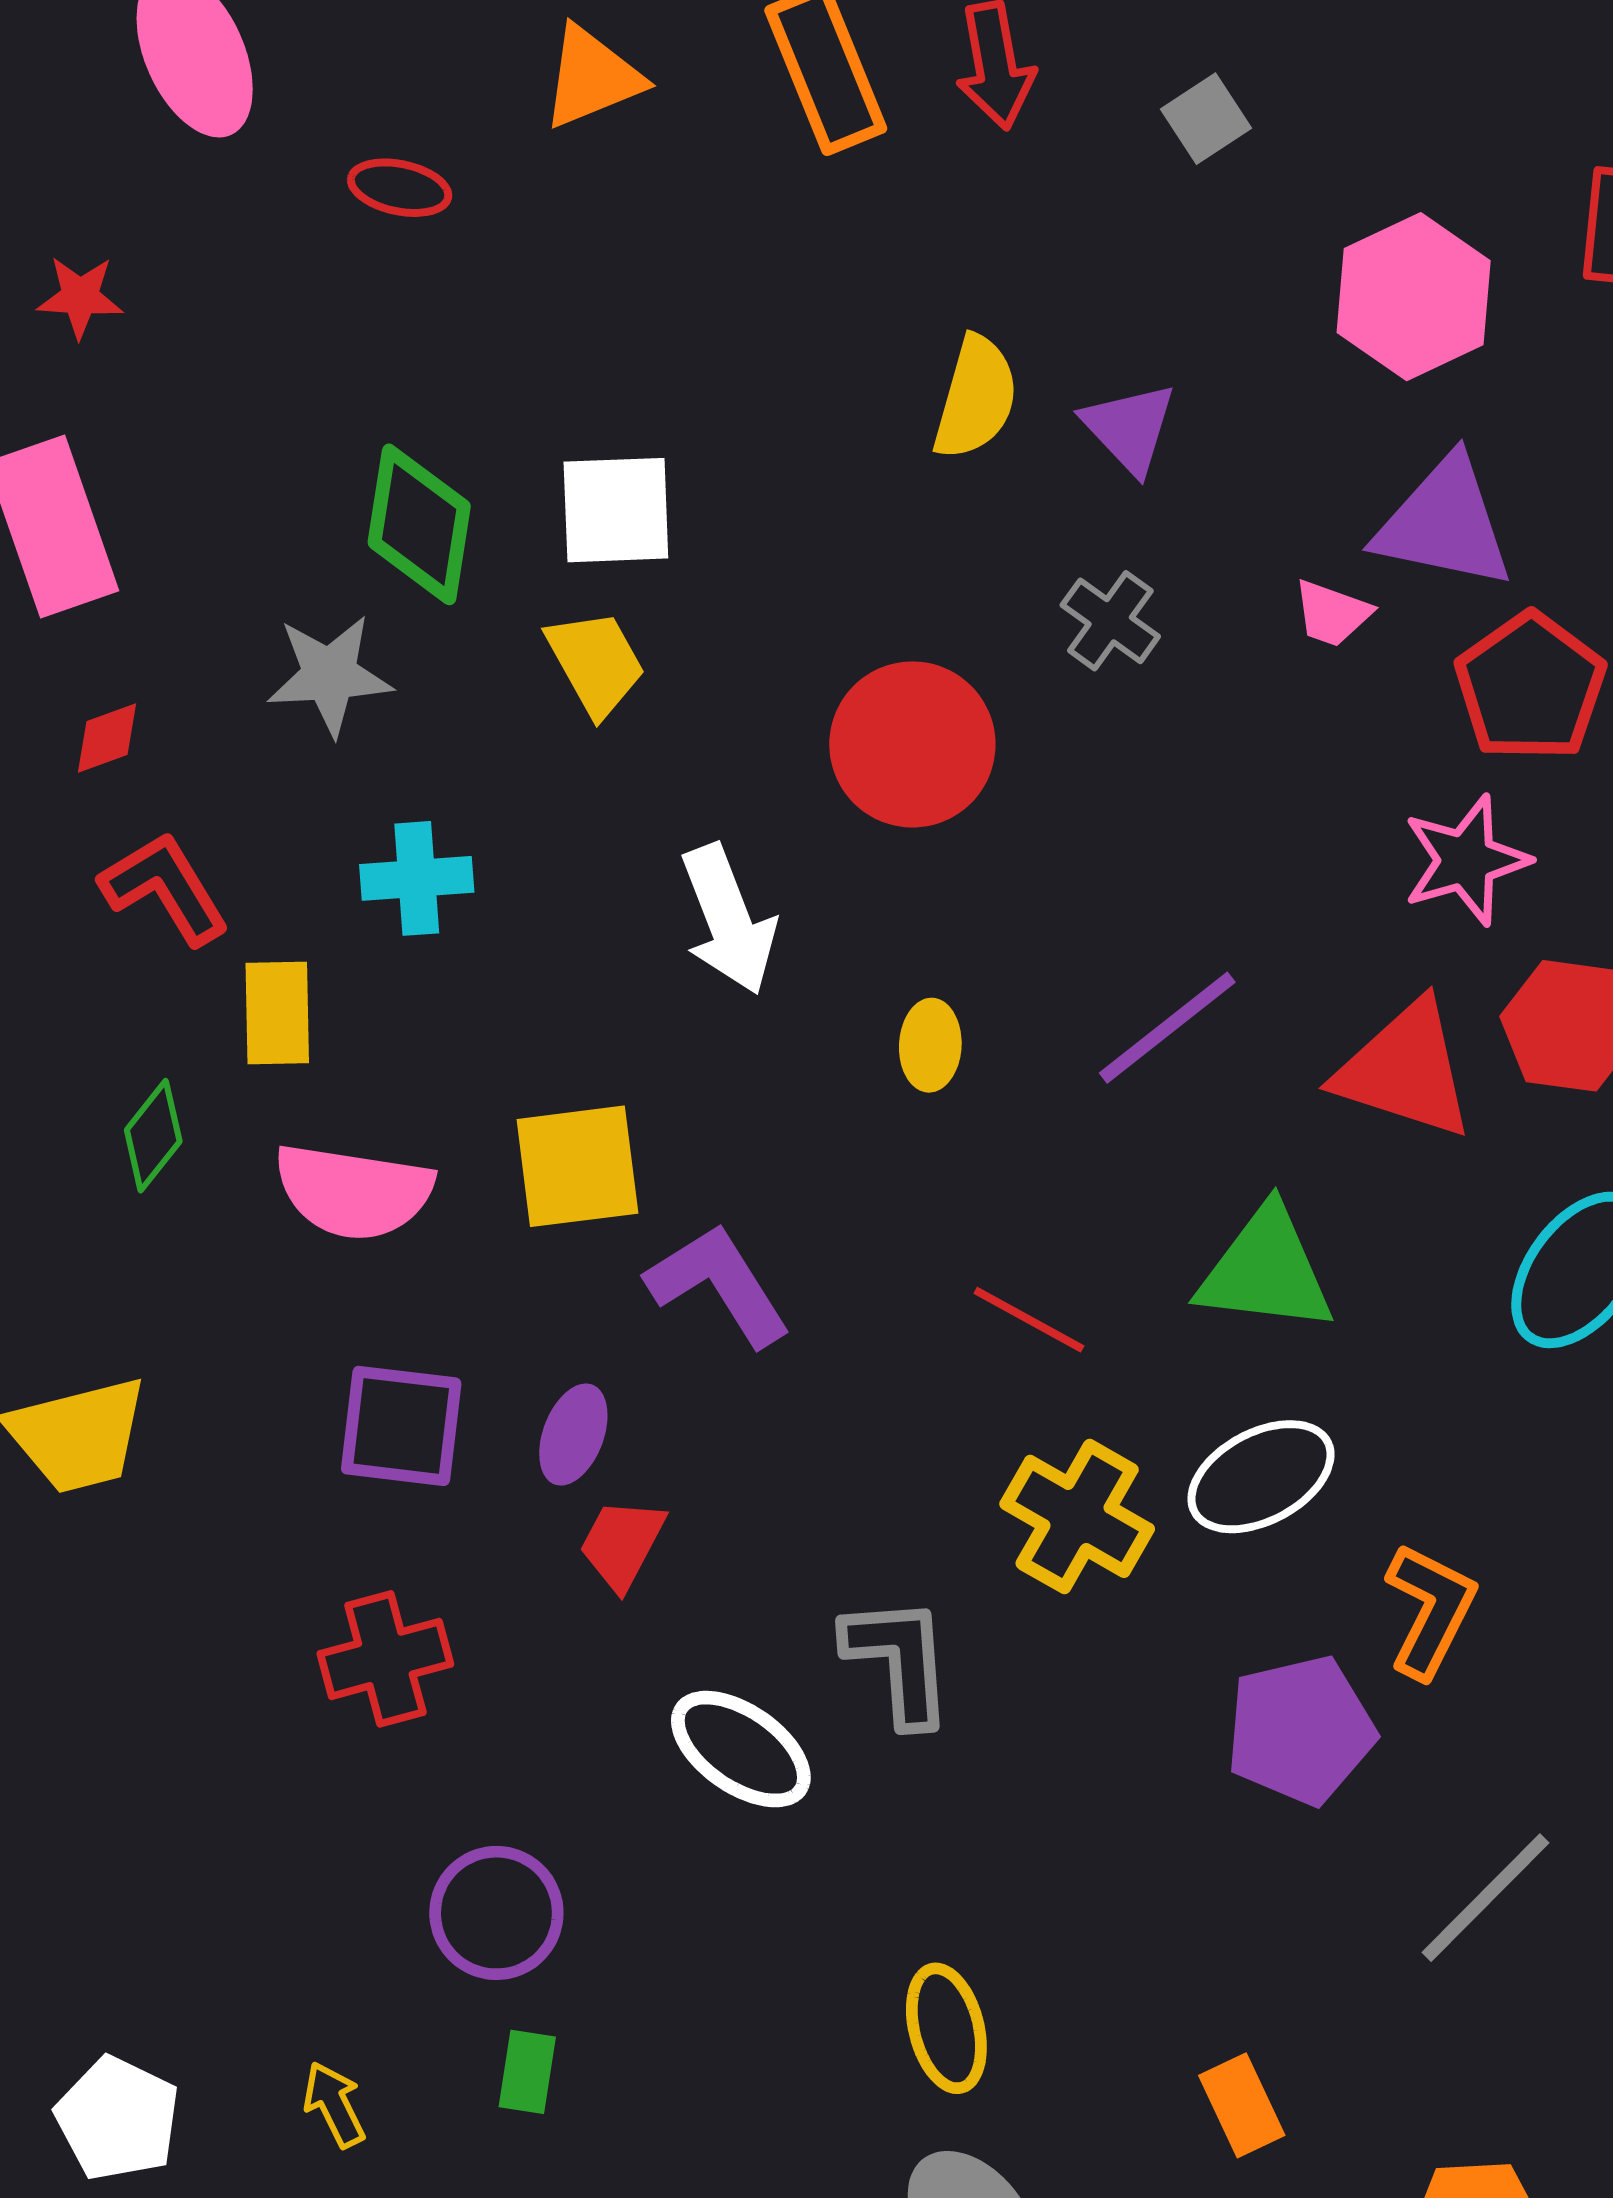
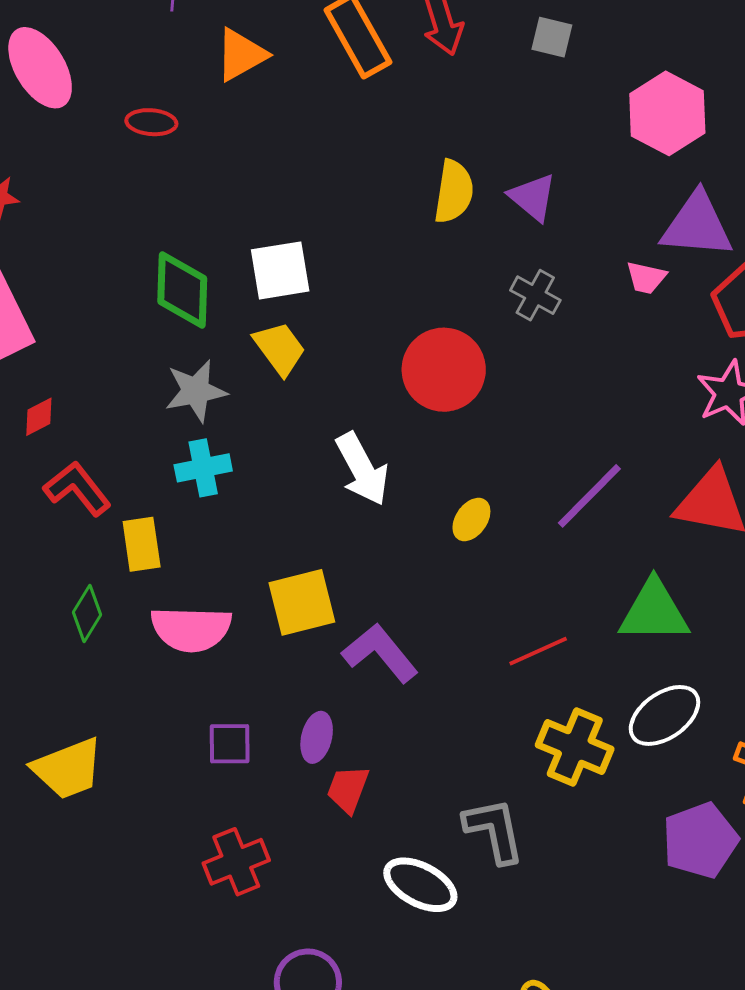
gray square: (1206, 119) -> (552, 37), turned -36
gray star: (330, 675) -> (196, 391), moved
yellow ellipse: (930, 1045) -> (471, 519), turned 39
red line: (1029, 1320) -> (538, 651), turned -46
purple square: (401, 1426) -> (230, 744), size x0.7

